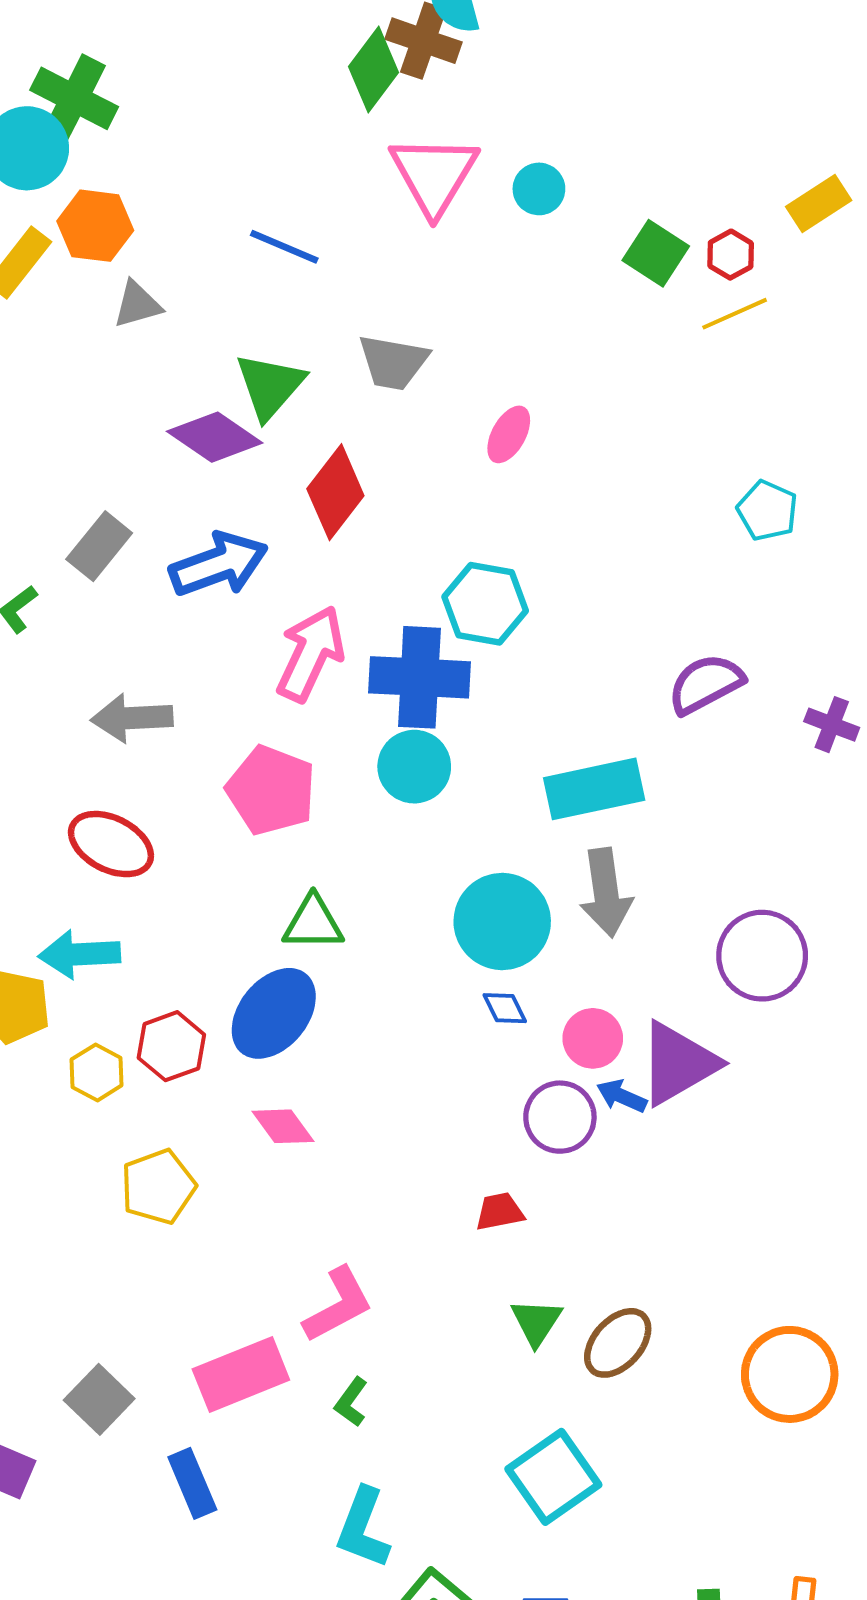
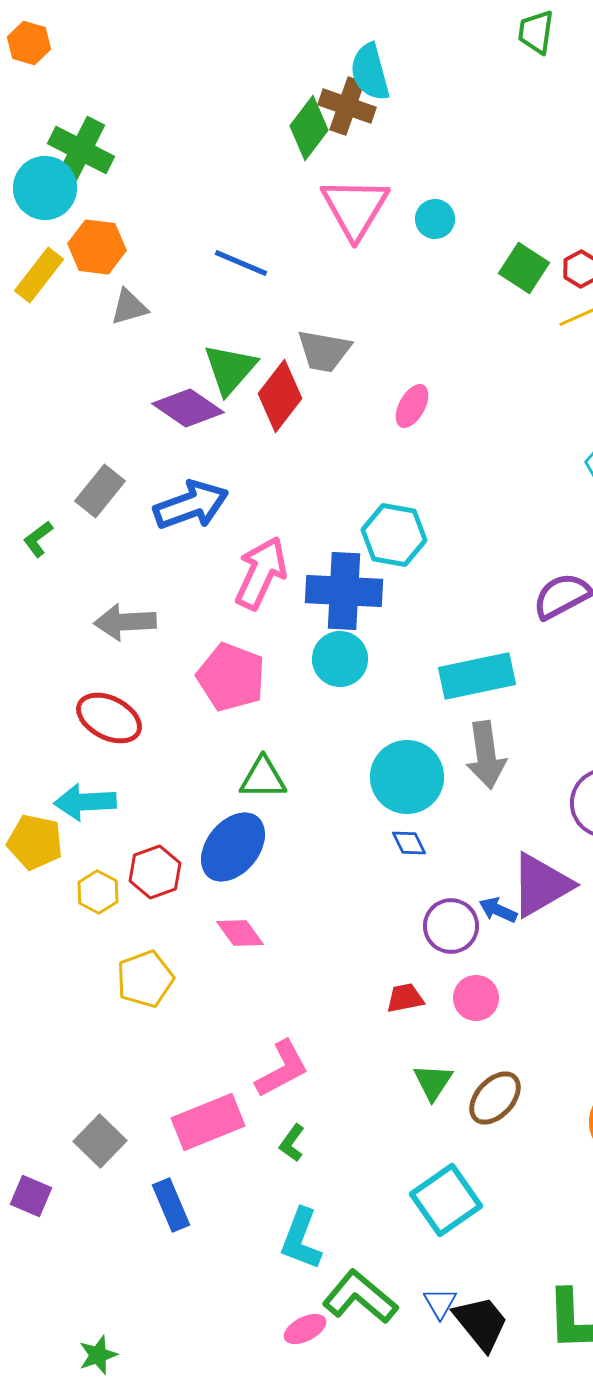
red diamond: (335, 492) -> (280, 396), moved
pink circle: (593, 1038) -> (476, 998), moved

